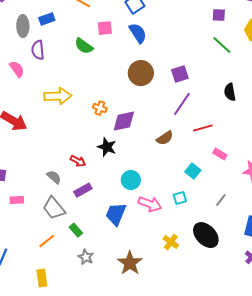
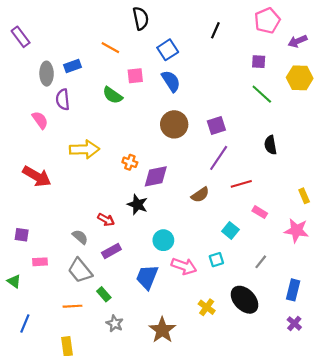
orange line: (47, 241) -> (72, 306), turned 36

